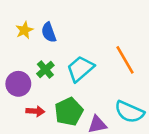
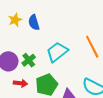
green cross: (45, 69) -> (29, 60), moved

